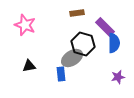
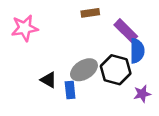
pink star: (25, 25) -> (25, 28), turned -30
black hexagon: (83, 44) -> (116, 70), moved
black triangle: (29, 66) -> (49, 80), moved, turned 40

